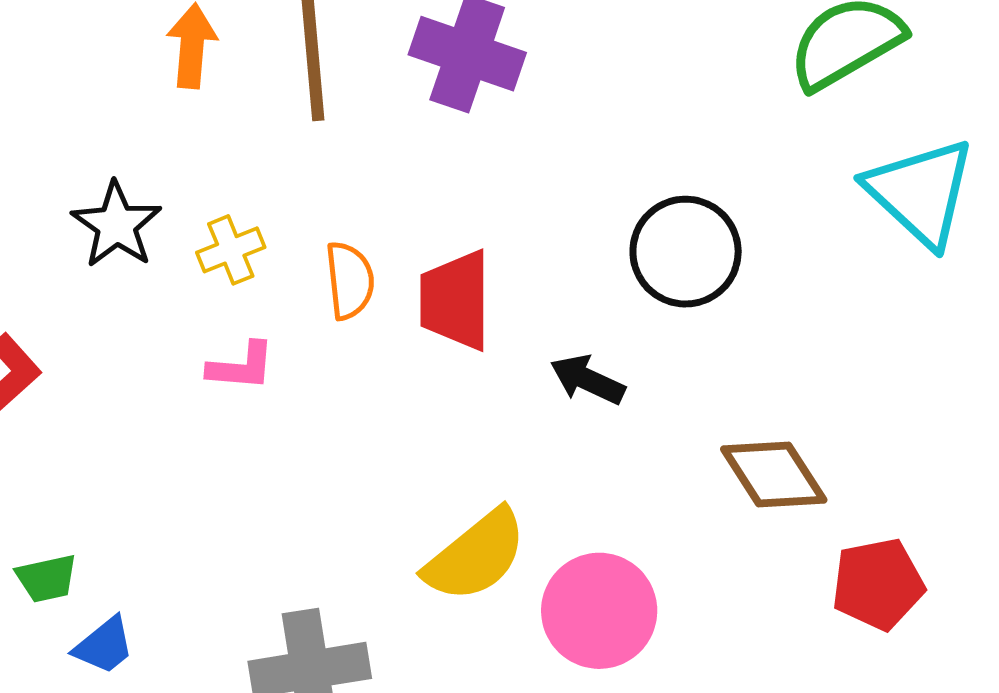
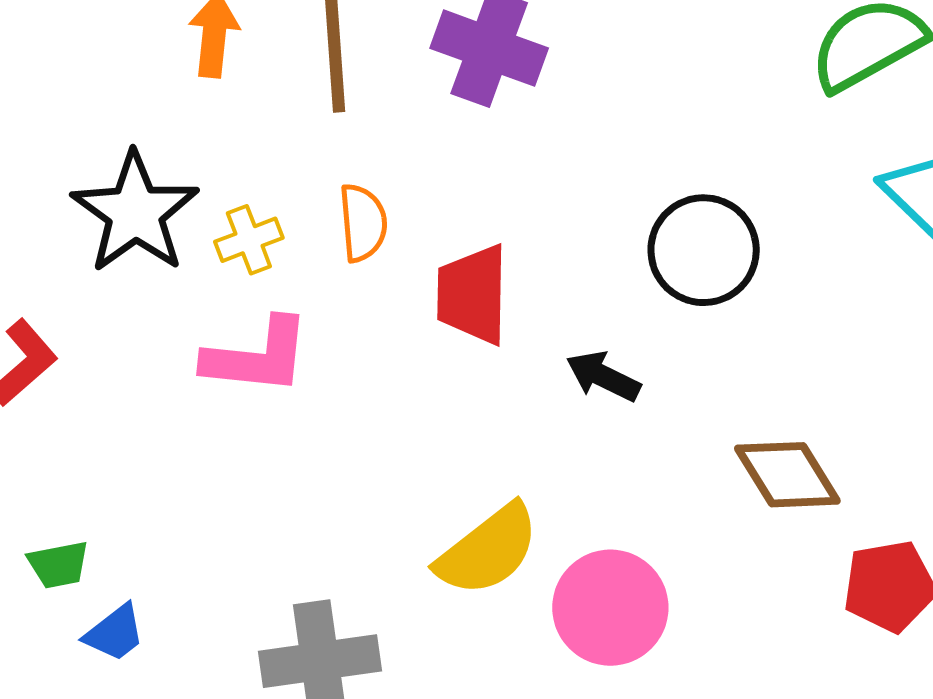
black star: (116, 225) -> (135, 213), size x1.4
orange semicircle: (350, 280) -> (363, 223), moved
pink L-shape: (241, 366) -> (257, 356), size x1.6

